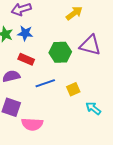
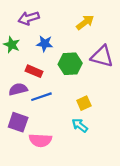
blue star: (25, 33) -> (45, 44), moved
blue line: (45, 83) -> (41, 97), moved
cyan arrow: (93, 108) -> (80, 125), moved

